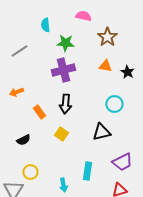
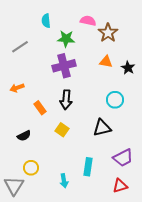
pink semicircle: (83, 16) -> (88, 21), moved

